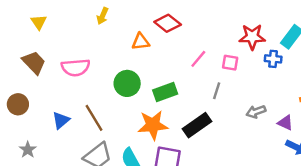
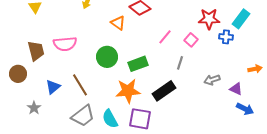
orange triangle: (141, 42) -> (118, 23), turned 42
brown trapezoid: (34, 63) -> (36, 51), moved, turned 30
pink square: (230, 63) -> (191, 40), turned 32
gray star: (28, 150) -> (34, 108), moved

